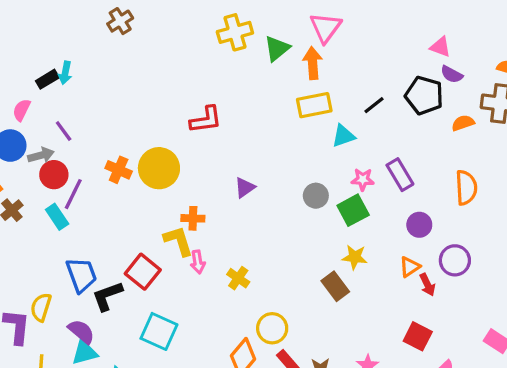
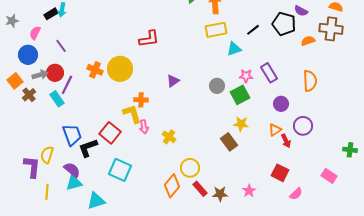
gray arrow: (41, 155) -> (40, 75), moved

